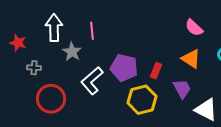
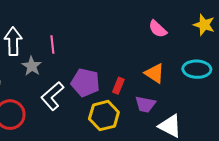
pink semicircle: (194, 28) -> (158, 29), moved
purple trapezoid: (182, 89) -> (145, 104), turned 130

